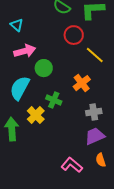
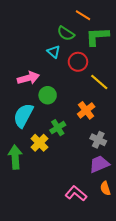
cyan triangle: (17, 25) -> (54, 52), moved
green cross: (54, 100) -> (58, 128), turned 35
gray cross: (94, 112) -> (98, 140), turned 35

